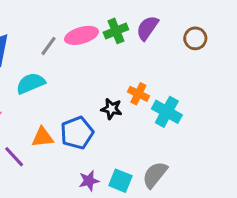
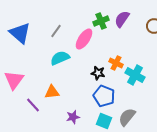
pink ellipse: (81, 35) -> (84, 39), moved, turned -40
cyan semicircle: (31, 83) -> (60, 58), moved
blue pentagon: (77, 133) -> (104, 96), moved, turned -30
purple star: (89, 181) -> (73, 117), moved

